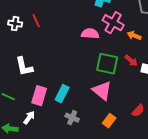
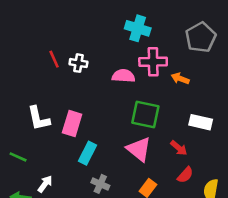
pink cross: (113, 23) -> (153, 62), turned -30
white cross: (15, 24) -> (78, 63), moved
red arrow: (131, 61) -> (179, 148), moved
pink rectangle: (39, 96) -> (72, 124), moved

